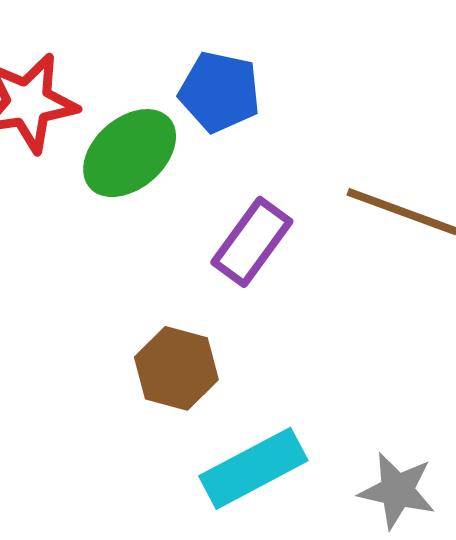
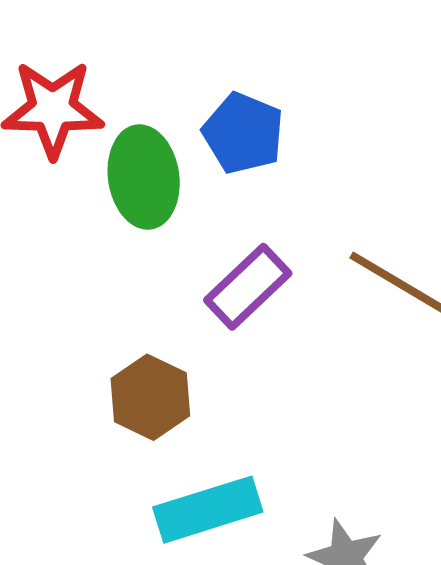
green ellipse: (130, 153) -> (144, 177), turned -68

